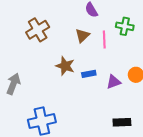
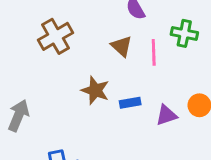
brown triangle: (82, 36) -> (122, 46), turned -35

